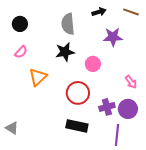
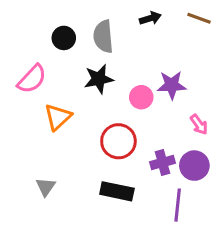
black circle: (20, 24) -> (64, 38), moved
purple star: (113, 37) -> (172, 85), moved
pink semicircle: (21, 52) -> (32, 79), size x1.5
gray triangle: (12, 128) -> (46, 187), moved, turned 32

